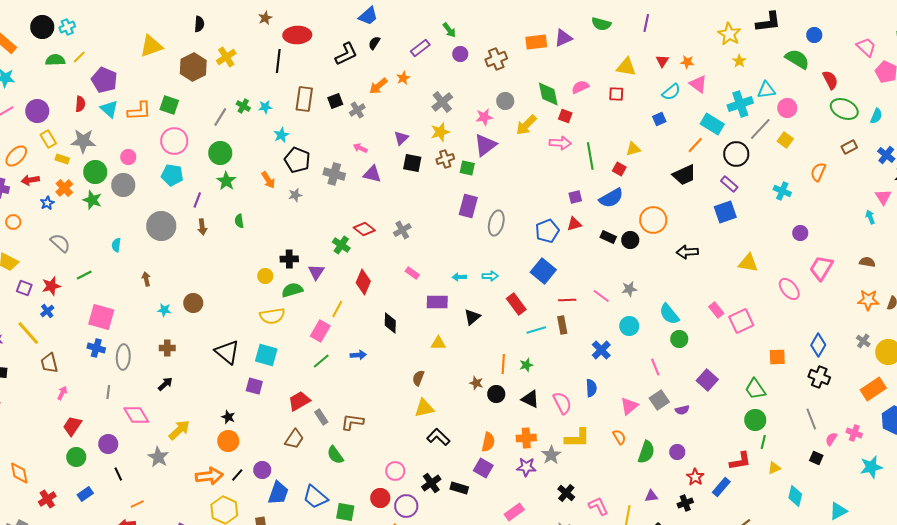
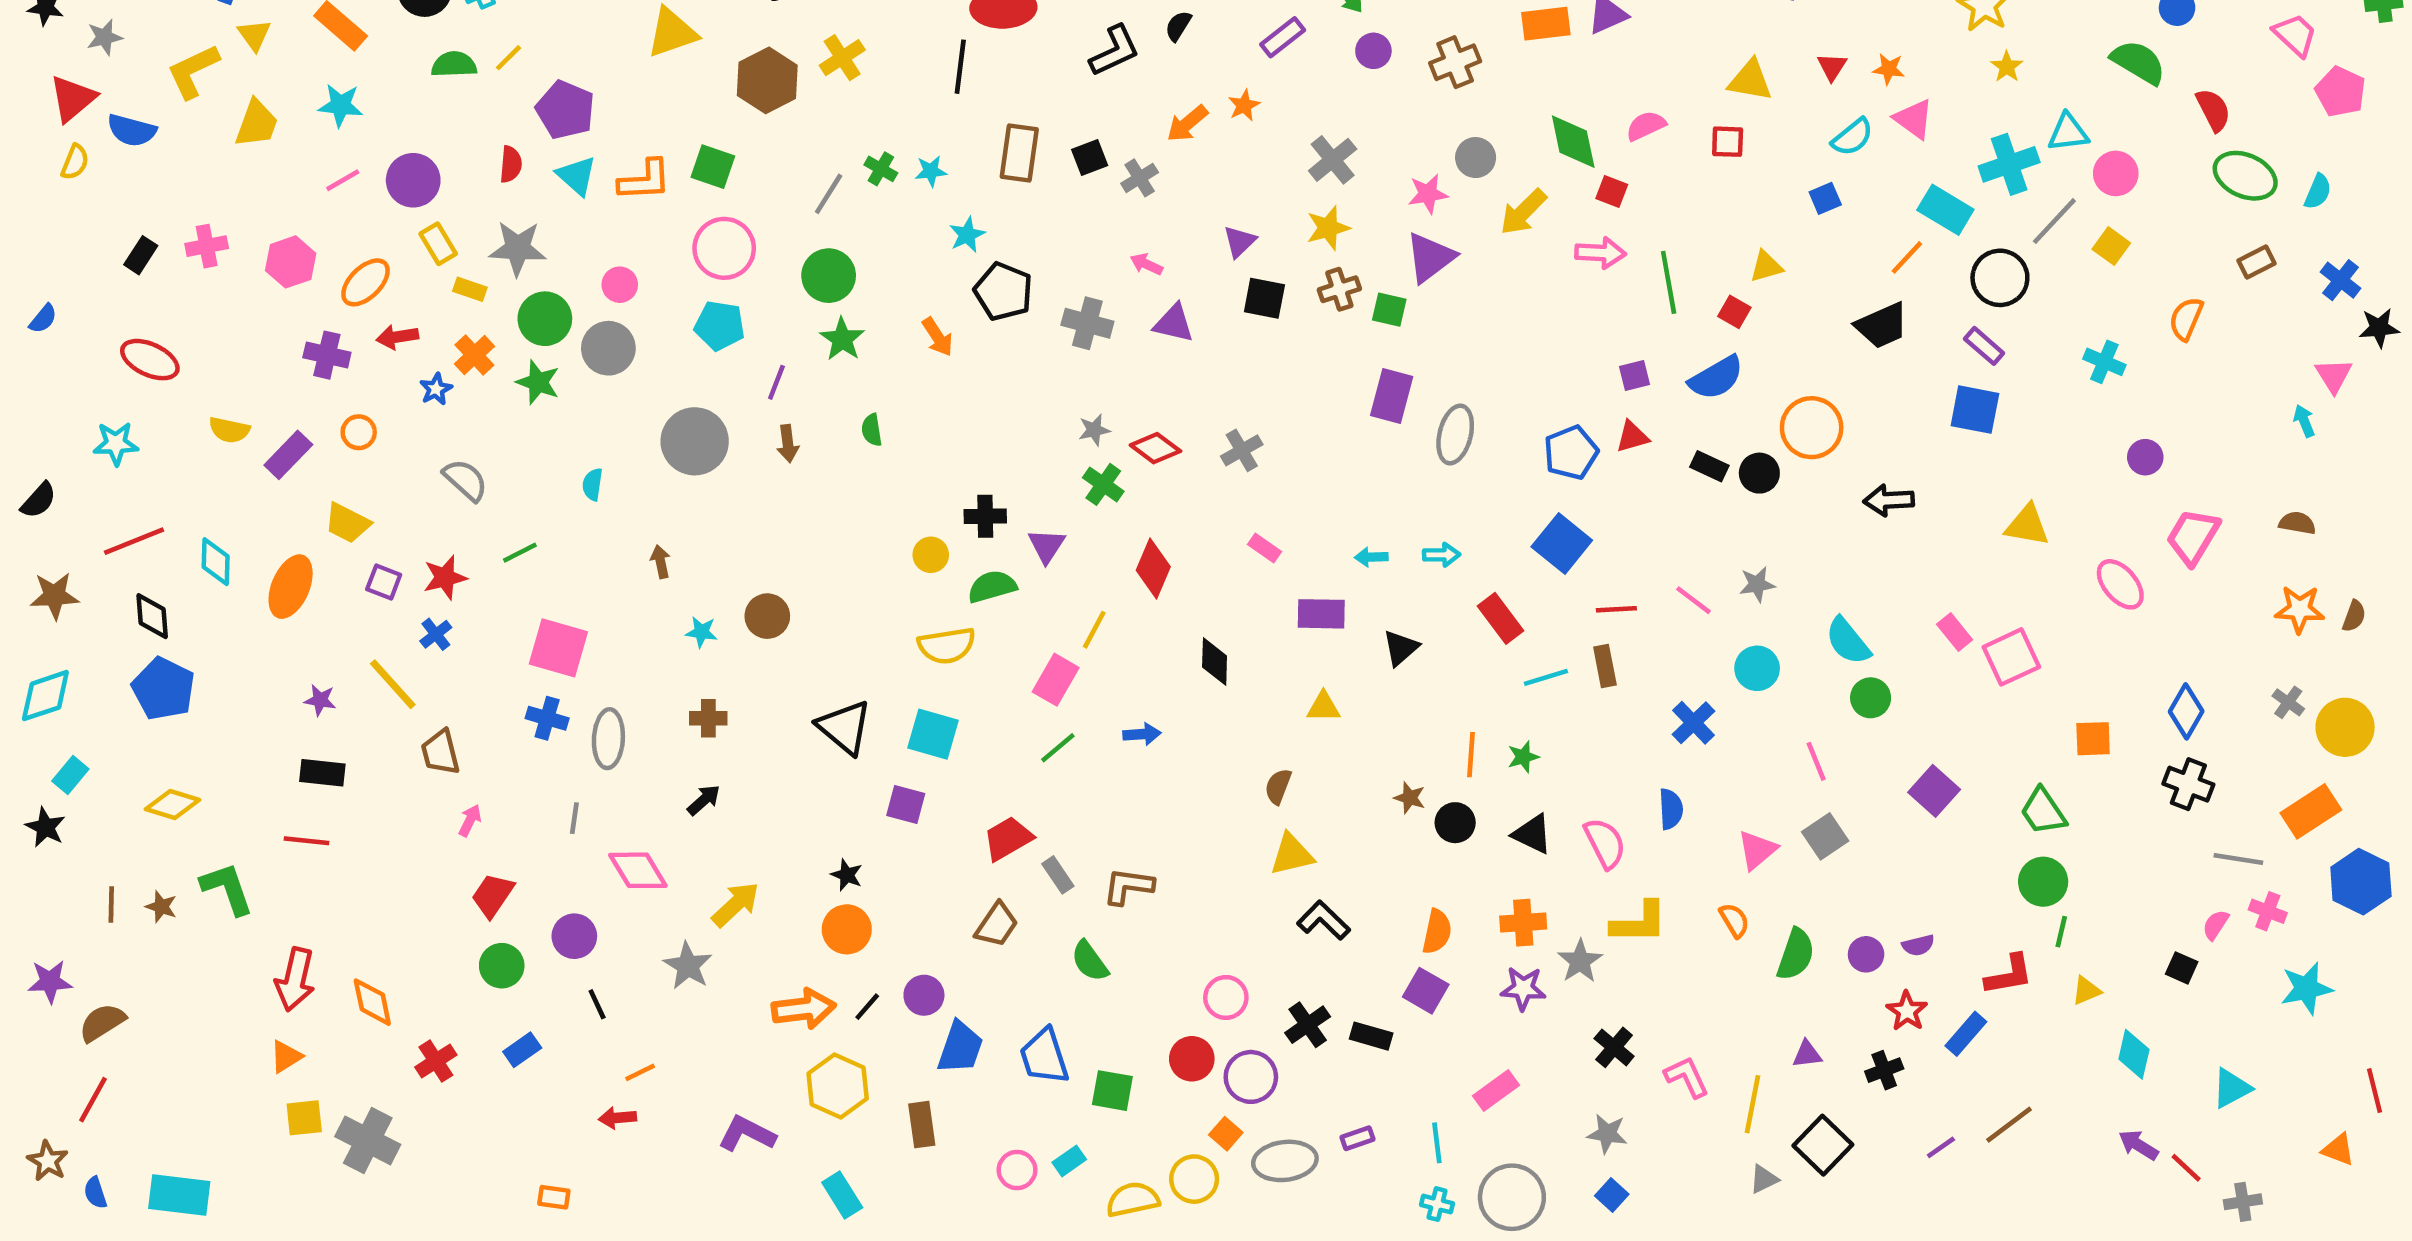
gray star: (295, 195) -> (1094, 430), moved
blue square: (725, 212) -> (1975, 410), turned 30
purple semicircle: (682, 410) -> (1918, 945), moved
gray line: (811, 419) -> (2238, 859), moved, turned -60
blue trapezoid: (315, 497) -> (1044, 1056), turned 32

